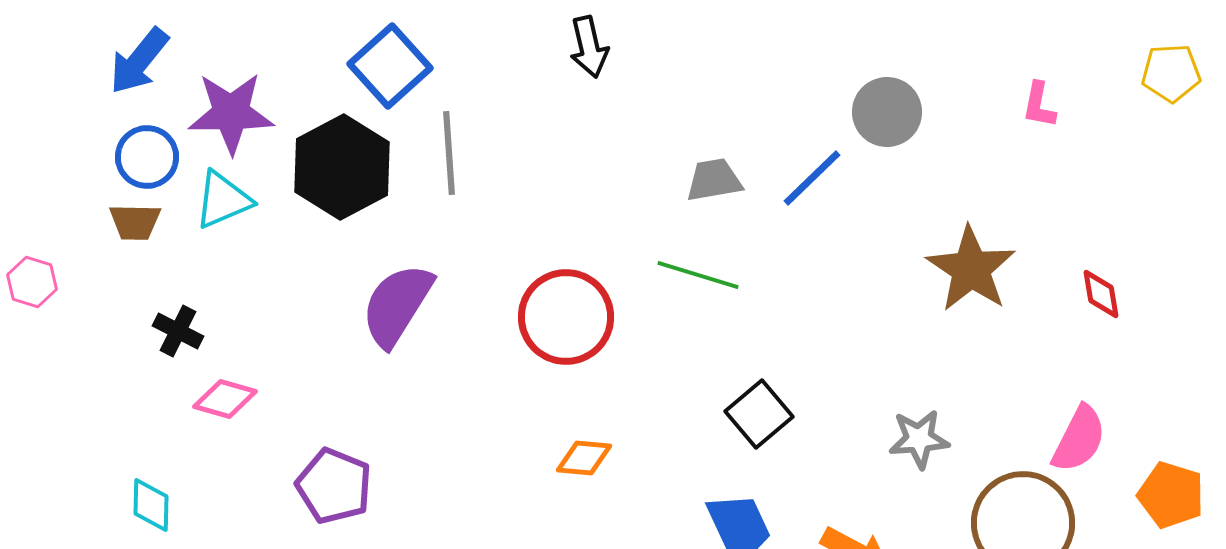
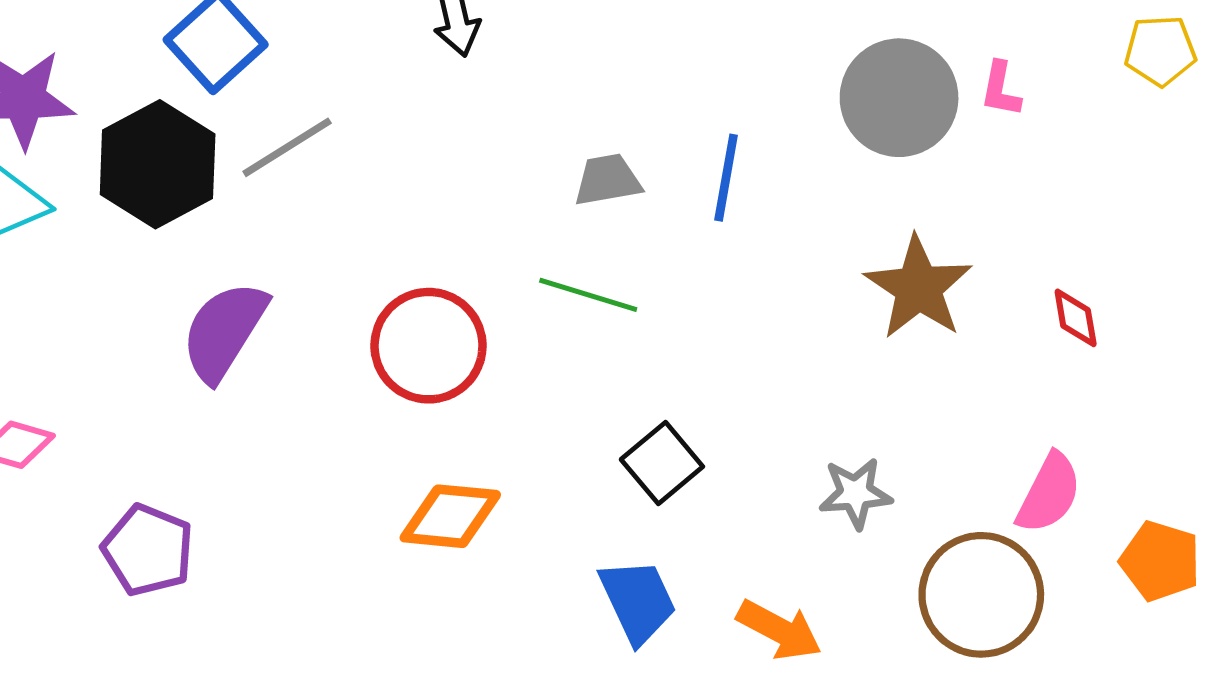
gray circle: (887, 112) -> (899, 98), moved, size x1.4
gray line: (449, 153) -> (287, 147), turned 62
blue line: (812, 178) -> (726, 178), turned -36
orange diamond: (584, 458) -> (450, 516), size x1.5

